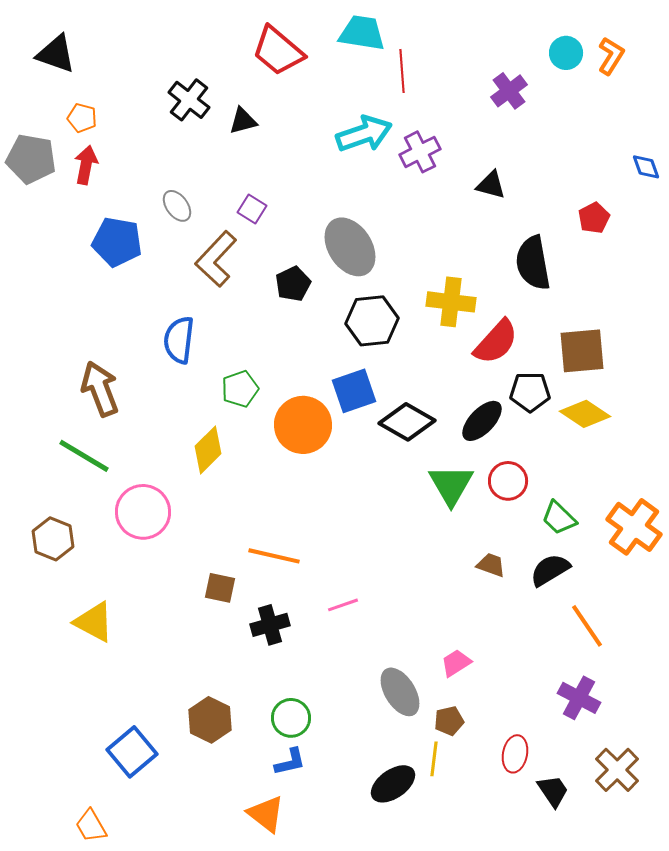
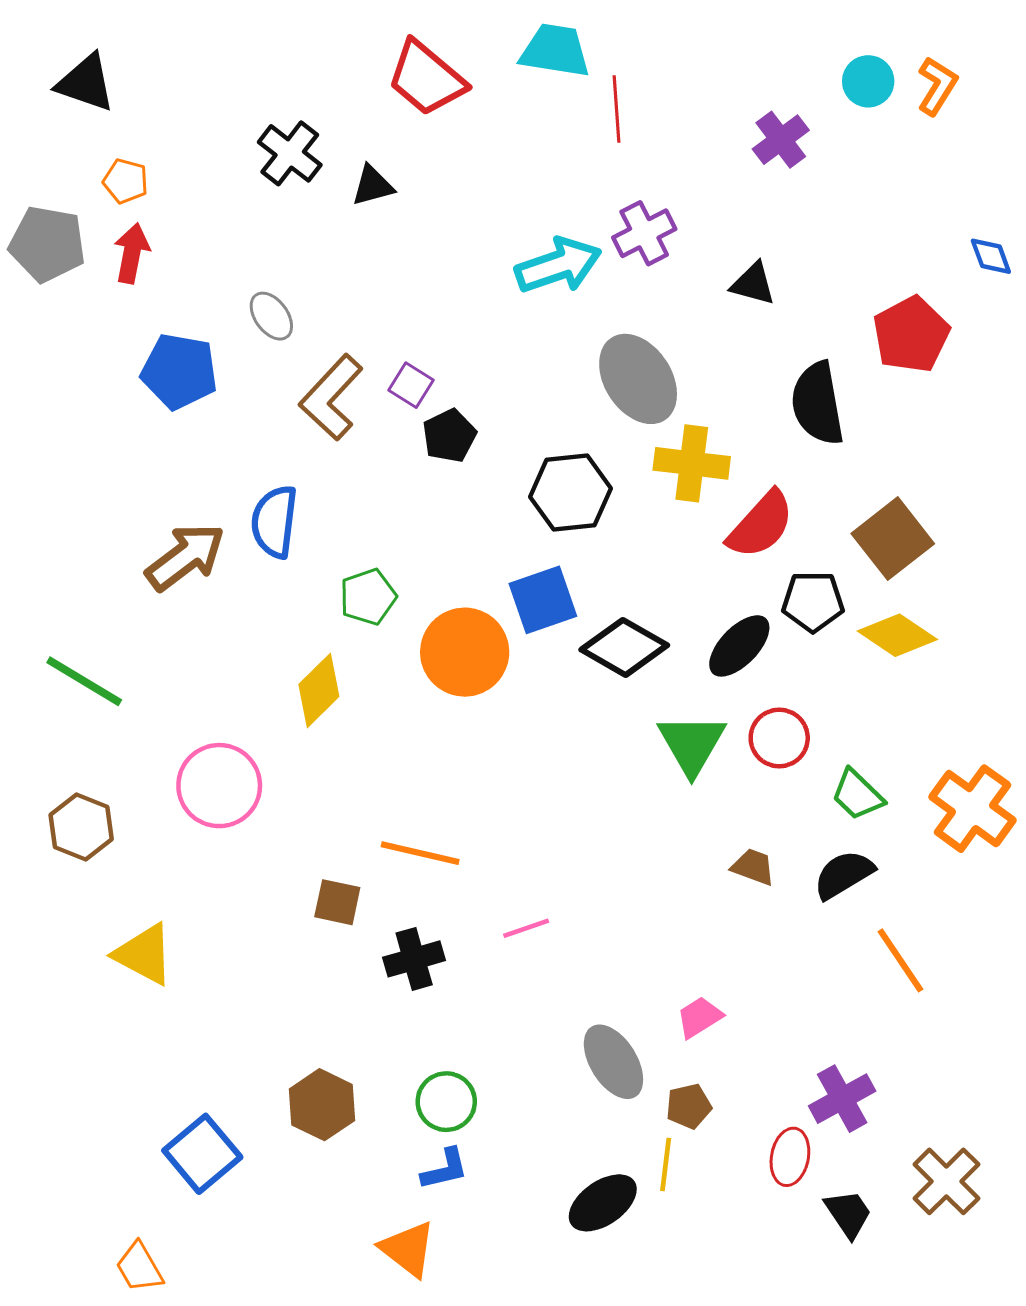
cyan arrow: (364, 134) -> (558, 265), moved
purple square: (252, 209) -> (411, 385), moved
red pentagon: (594, 218) -> (911, 334), size x1.6
gray ellipse: (350, 247) -> (638, 379), moved
brown square: (582, 351) -> (893, 539), turned -33
brown arrow: (100, 389) -> (185, 557), moved, turned 74
green line: (84, 456) -> (84, 681), moved
purple cross: (579, 698) -> (842, 1099), moved, turned 33

